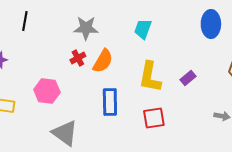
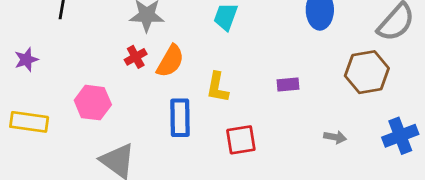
yellow L-shape: (150, 77) -> (217, 87), moved, size x0.7
purple rectangle: (188, 78) -> (288, 85), turned 35

